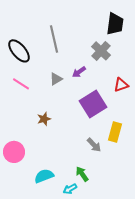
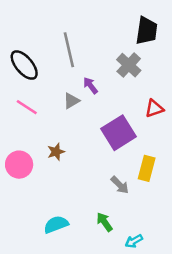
purple arrow: (79, 72) -> (90, 85), moved, turned 88
pink circle: (14, 152) -> (19, 165), moved
cyan arrow: (70, 189) -> (134, 241), moved

